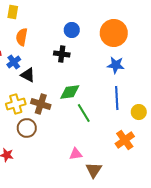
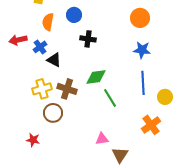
blue circle: (72, 30) -> (74, 15), moved
orange circle: (114, 33) -> (140, 18), size x0.7

